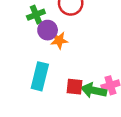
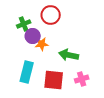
red square: (74, 87) -> (54, 80), size x1.5
green arrow: (94, 90) -> (69, 55), moved

